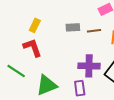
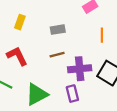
yellow rectangle: (35, 25) -> (20, 22), moved
brown line: (94, 31) -> (57, 55), moved

